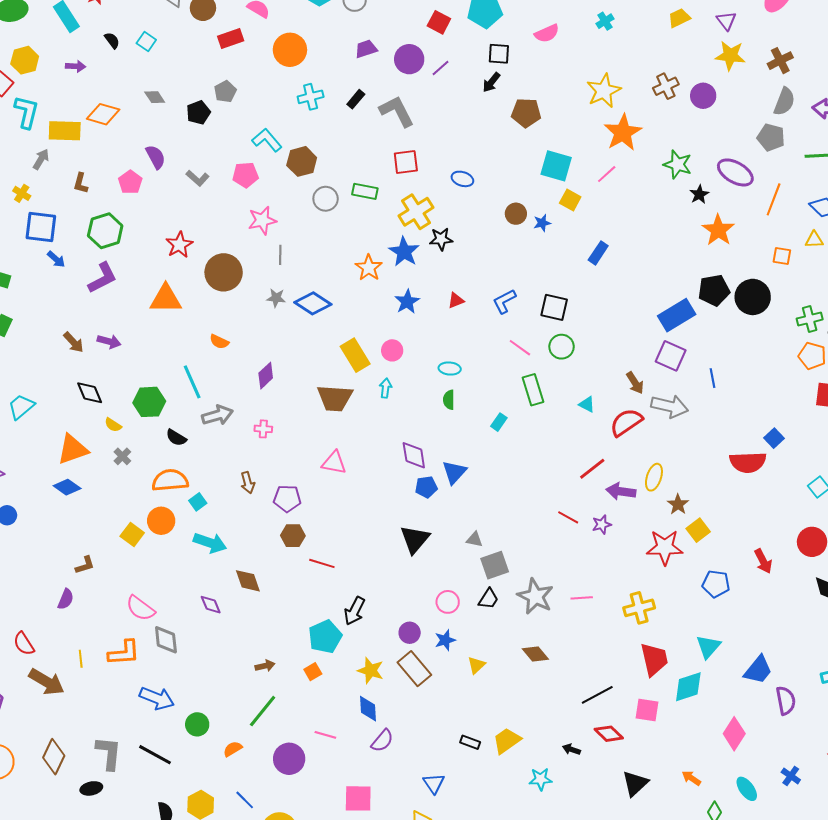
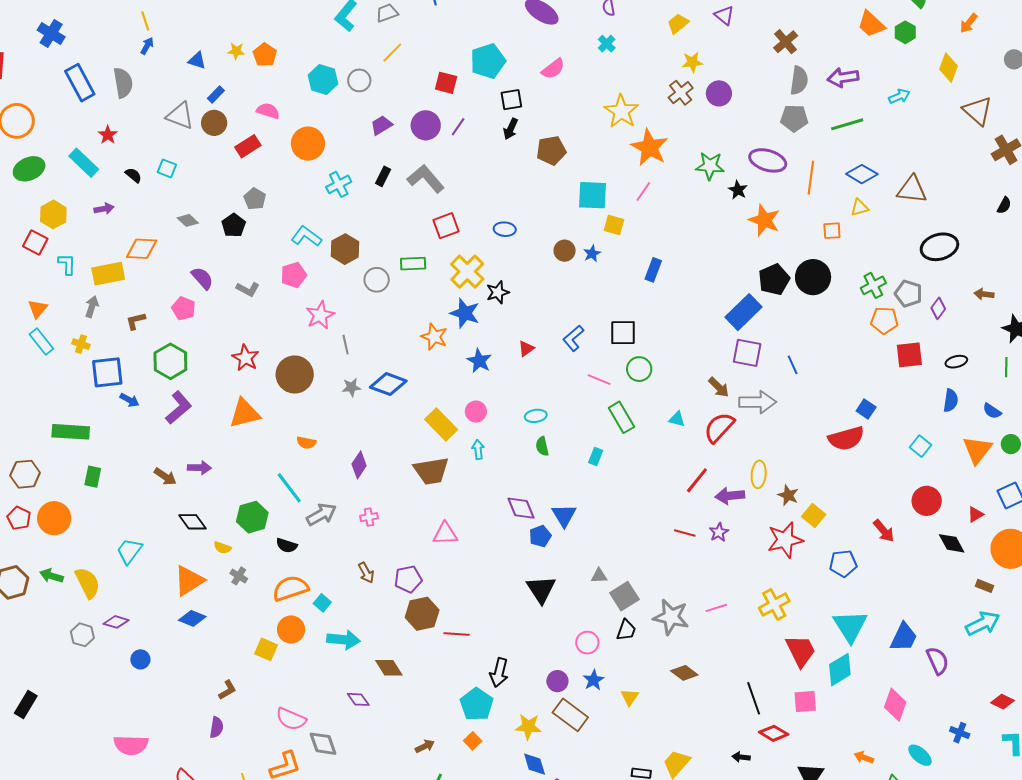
yellow star: (730, 56) -> (692, 62), moved, size x0.7
cyan L-shape: (26, 112) -> (67, 264), size x0.7
brown L-shape: (81, 183) -> (136, 321), turned 75
brown hexagon: (293, 536) -> (422, 614), size x1.4
cyan triangle: (708, 647) -> (850, 626), size x1.4
black line: (597, 695) -> (754, 698), turned -68

